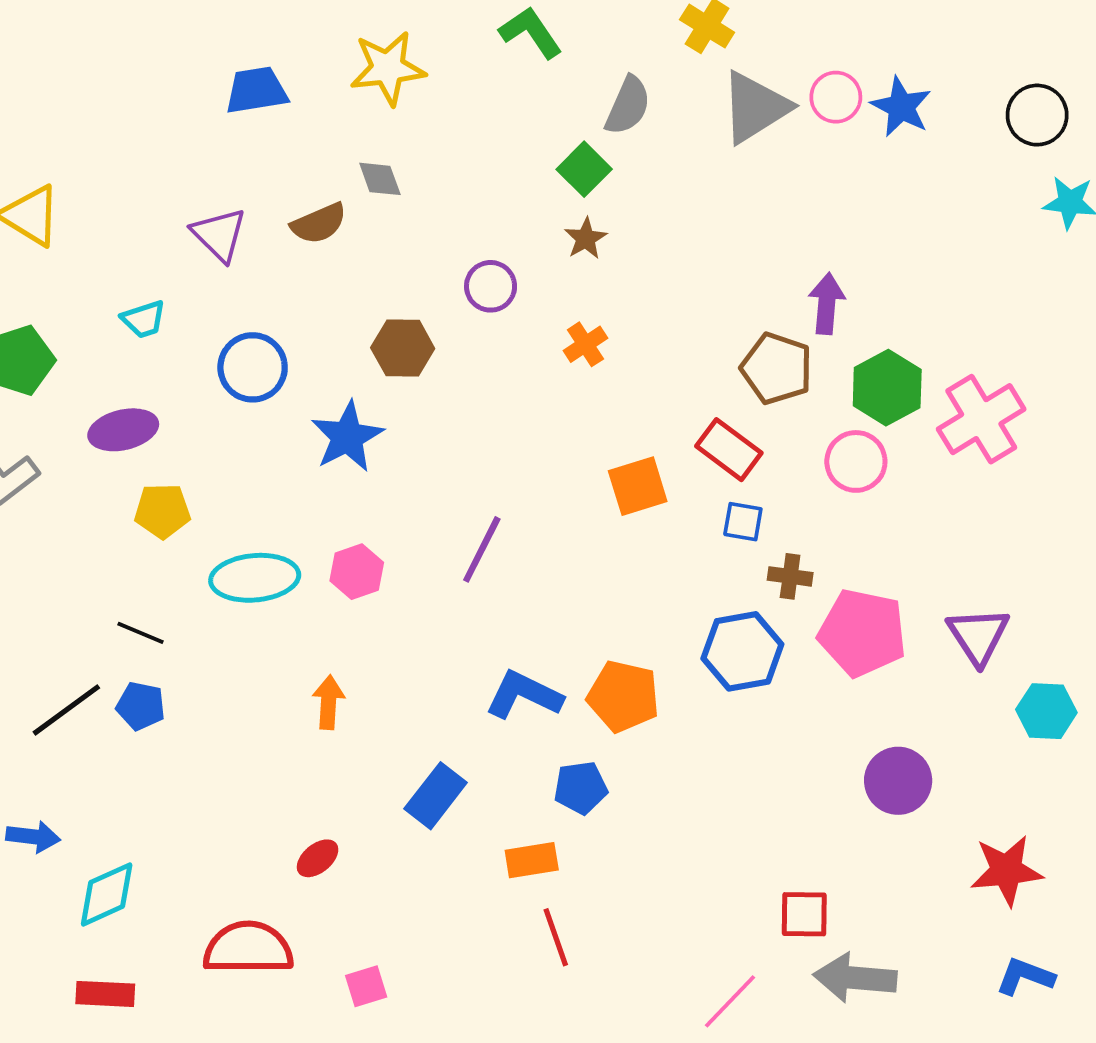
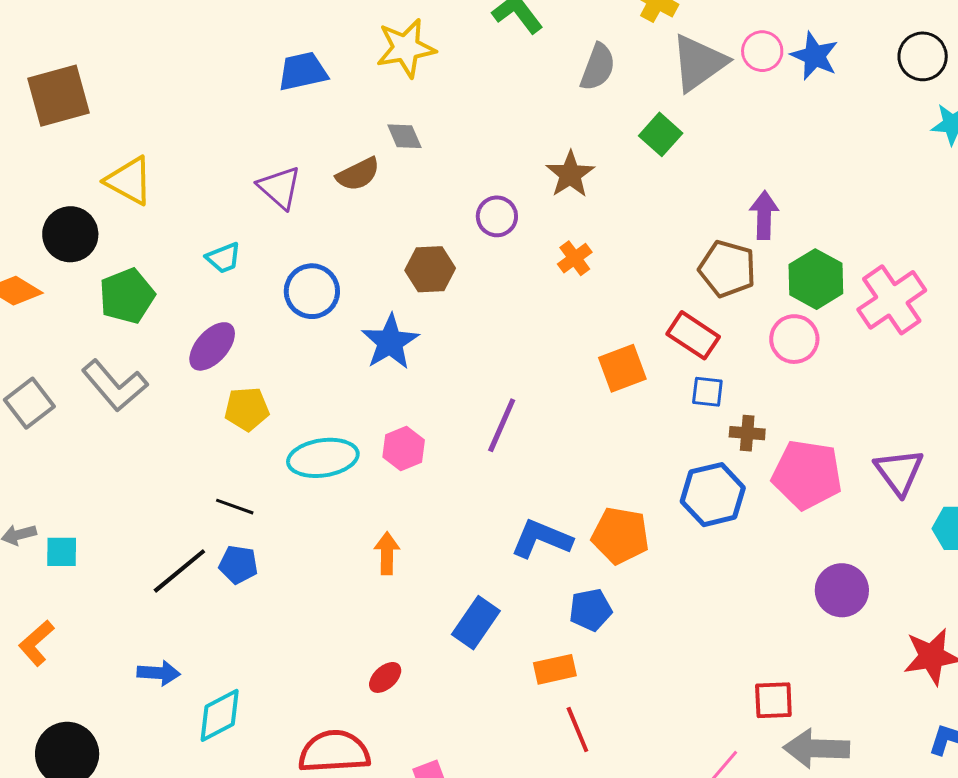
green square: (584, 169) -> (661, 134), moved
brown star: (586, 239) -> (570, 174), size x1.4
purple ellipse: (123, 430) -> (212, 346), turned -32

